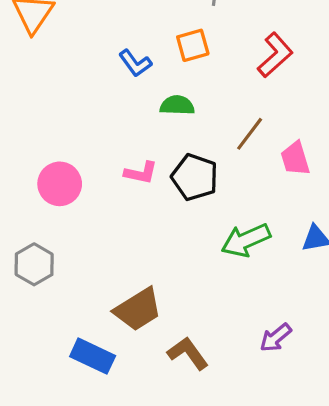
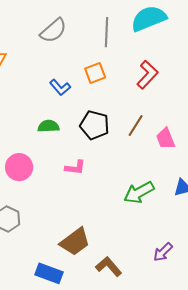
green semicircle: (177, 105) -> (48, 126), moved
pink L-shape: (141, 173) -> (75, 167), moved
black pentagon: (195, 177) -> (95, 125), moved

